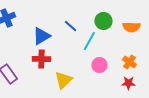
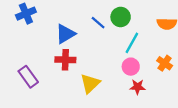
green circle: (103, 21) -> (121, 17), moved
cyan line: (89, 41) -> (132, 43), moved
red star: (128, 83) -> (137, 87), moved

